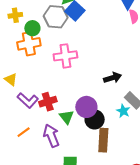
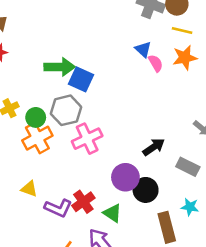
gray hexagon: (56, 17) -> (66, 110), moved
purple circle: (86, 107) -> (125, 177), moved
cyan star: (123, 111) -> (190, 207), moved
black circle: (95, 119) -> (146, 190), moved

